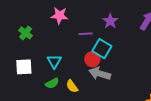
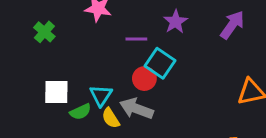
cyan triangle: (54, 61) -> (101, 95), moved
white square: (24, 67) -> (56, 92), moved
gray arrow: (100, 74) -> (136, 109), moved

